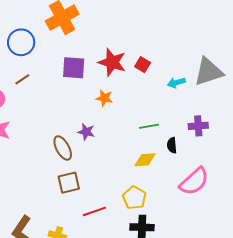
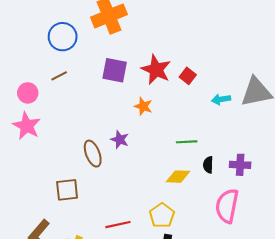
purple cross: (198, 126) -> (240, 165), moved
pink semicircle: (194, 181) -> (227, 206), turned 136
brown square: (69, 183) -> (67, 190), moved

